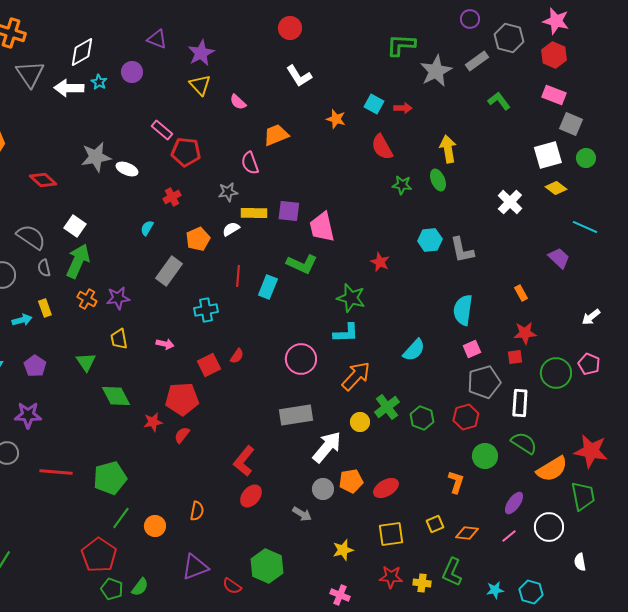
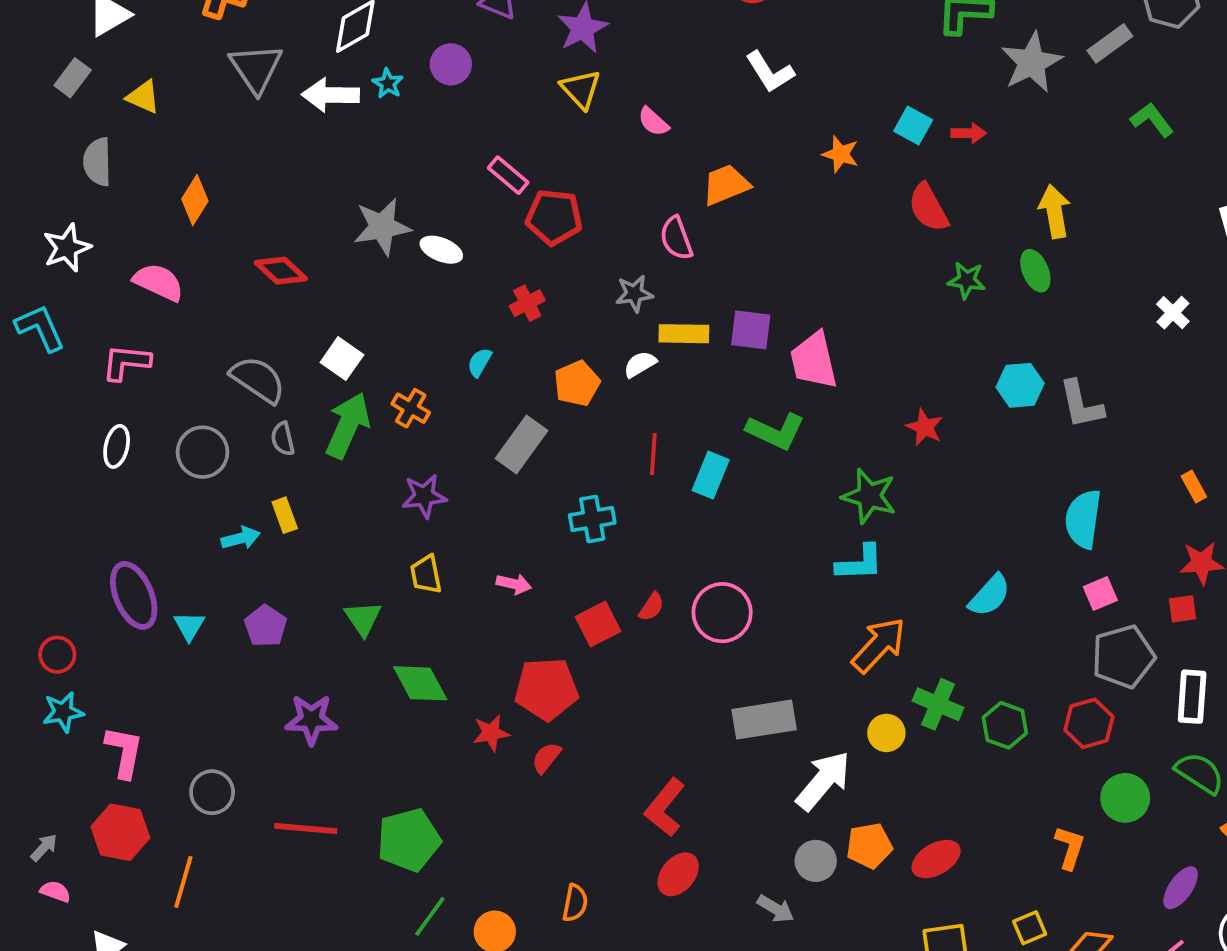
white cross: (510, 202) -> (1173, 313), size x0.7
orange cross: (87, 299) -> (411, 408), moved
pink circle: (301, 359) -> (722, 613), moved
green cross: (387, 407) -> (938, 704), turned -30
purple star: (28, 415) -> (311, 720), moved

